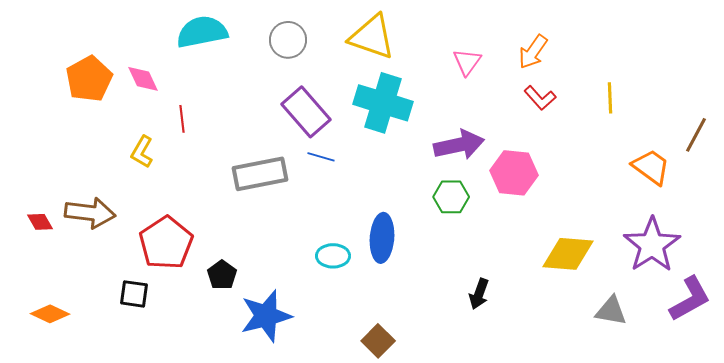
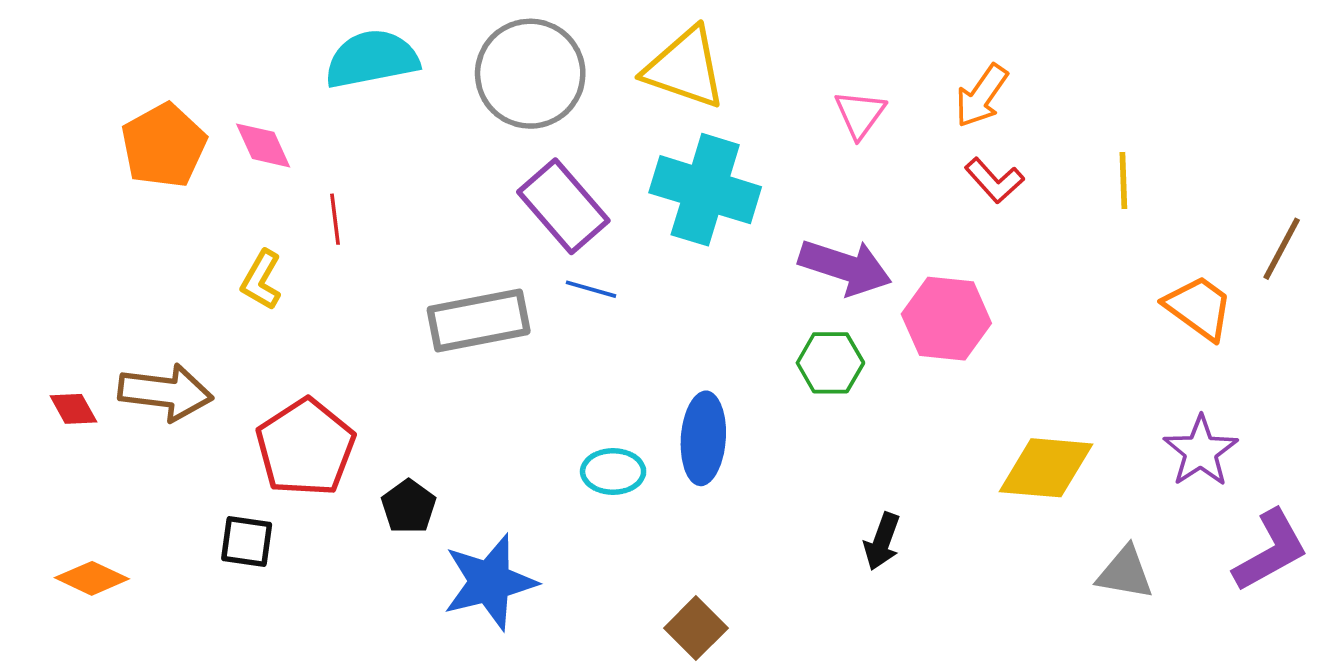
gray circle: (288, 40) -> (530, 74), size x1.6
purple arrow: (459, 145) -> (845, 267), turned 30
purple star: (652, 245) -> (1201, 451), size x0.7

